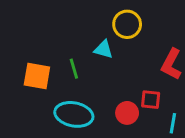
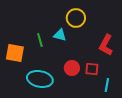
green line: (74, 69) -> (40, 40), moved
red circle: (127, 113) -> (72, 68), moved

